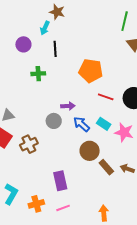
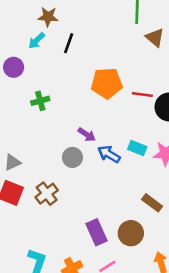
cyan arrow: (45, 28) -> (37, 41), turned 32
black line: (55, 49) -> (69, 43), moved, turned 35
red line: (106, 97) -> (142, 95), moved
purple arrow: (68, 106) -> (87, 135), turned 48
brown circle: (90, 151) -> (131, 233), moved

